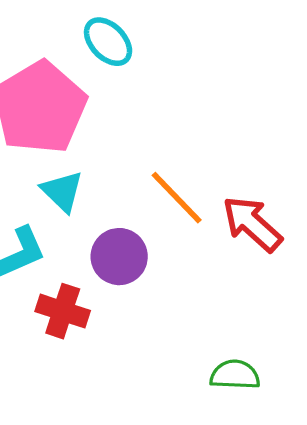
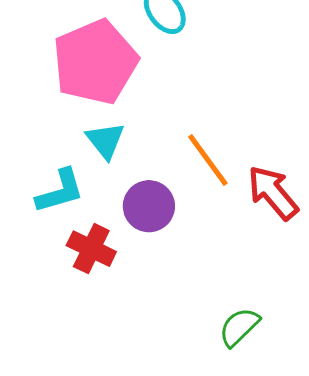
green semicircle: (235, 375) -> (239, 327), turned -54

